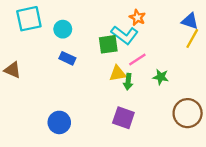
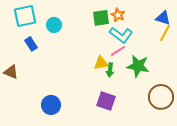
cyan L-shape: (125, 35) -> (121, 35), moved
green square: (108, 44) -> (101, 18), moved
blue rectangle: (67, 58) -> (31, 44), moved, turned 32
brown triangle: (13, 70) -> (11, 72), moved
green star: (161, 77) -> (138, 66), size x1.6

